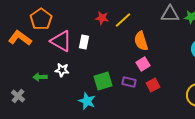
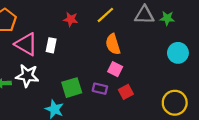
yellow line: (123, 20) -> (105, 15), moved
pink square: (143, 64) -> (115, 69), turned -32
white star: (62, 70) -> (27, 76), size x1.5

